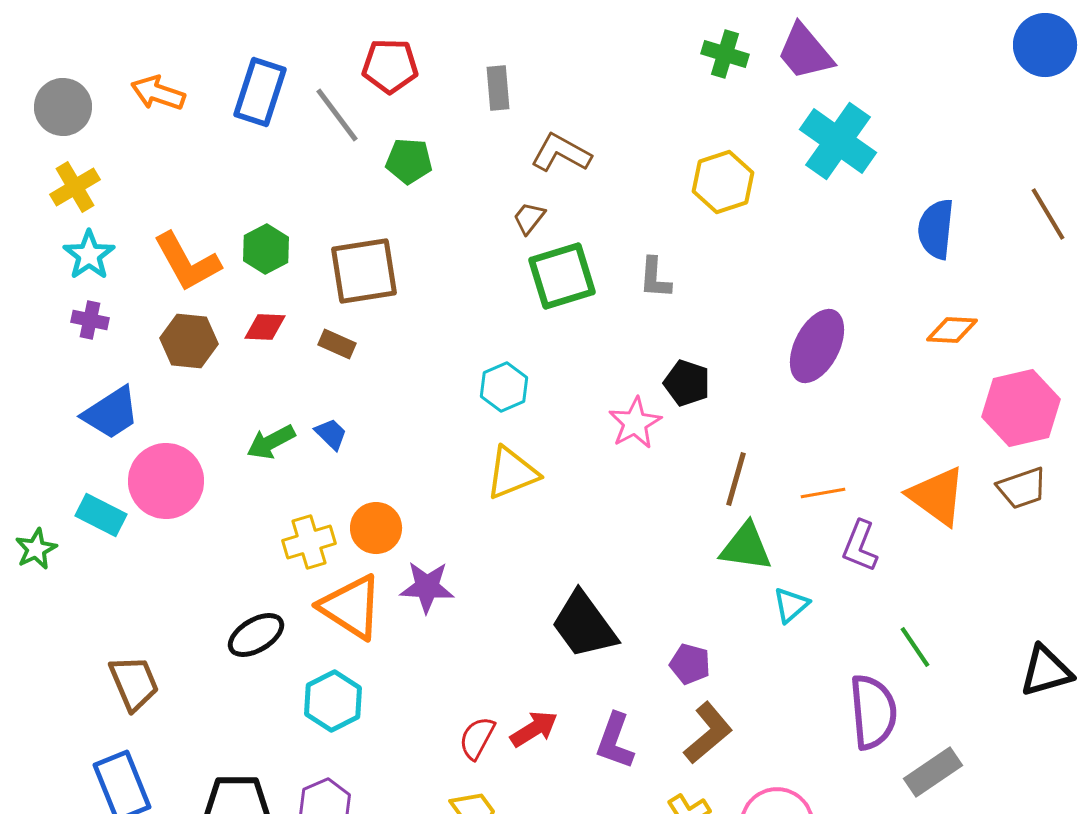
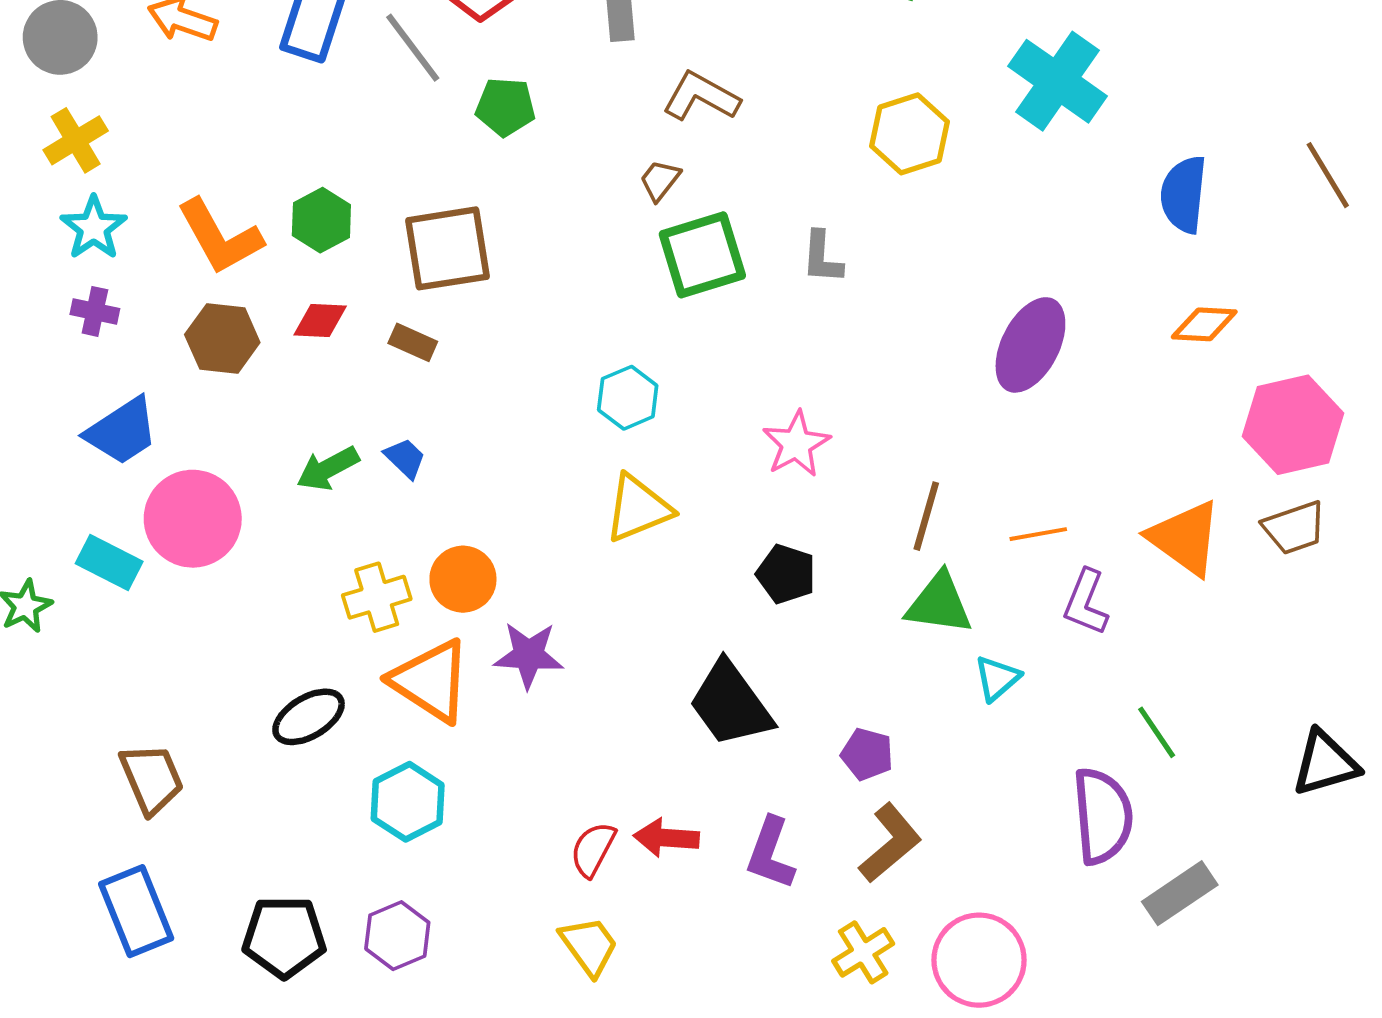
black pentagon: (687, 383) -> (786, 574), moved
red arrow: (534, 729) -> (666, 838), turned -144

